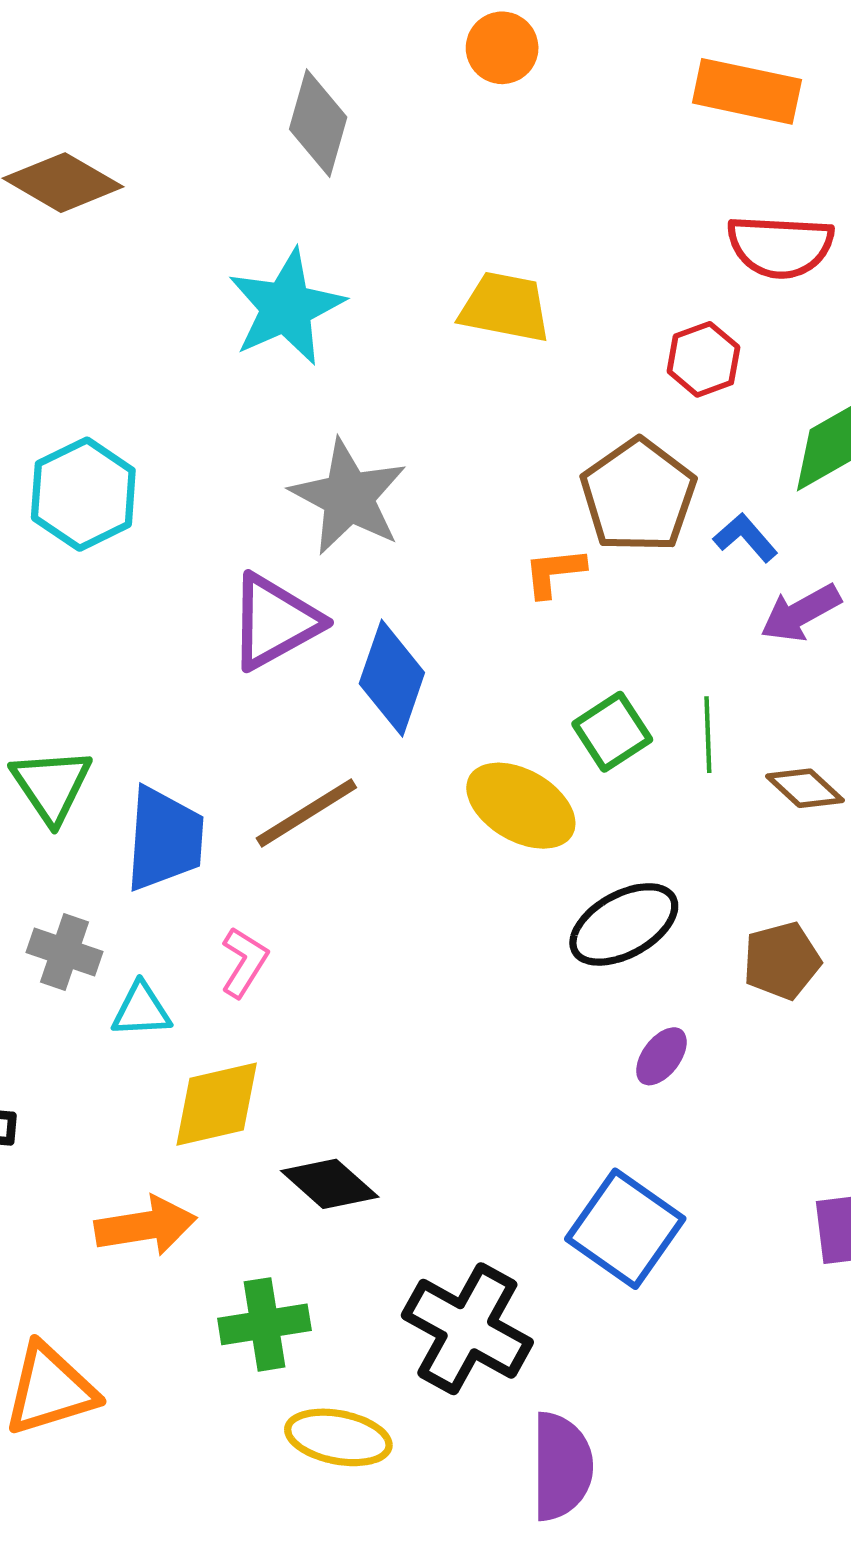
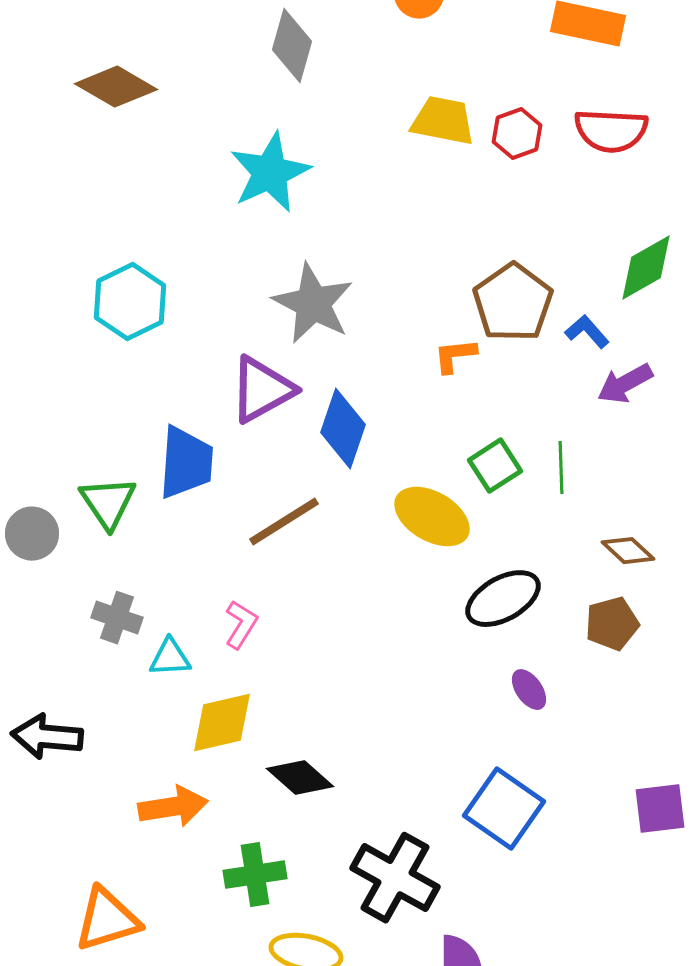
yellow trapezoid: (505, 307) -> (443, 121), moved
red hexagon: (703, 359) -> (517, 134), moved
brown diamond: (805, 788) -> (628, 551), moved
blue trapezoid: (164, 839) -> (186, 463), moved
purple ellipse: (661, 1056) -> (529, 690), turned -72

